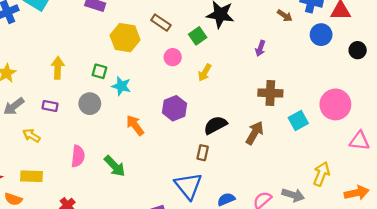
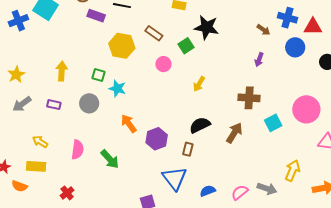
purple arrow: (260, 48) -> (259, 60), moved
yellow arrow: (205, 72) -> (199, 84), moved
purple hexagon: (174, 108) -> (157, 139), moved
yellow arrow: (31, 136) -> (40, 142), moved

